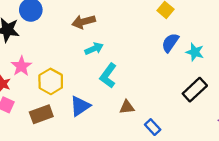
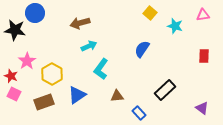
blue semicircle: (170, 43) -> (142, 49), moved
cyan star: (195, 52) -> (175, 26), moved
black rectangle: (195, 90) -> (165, 90), moved

